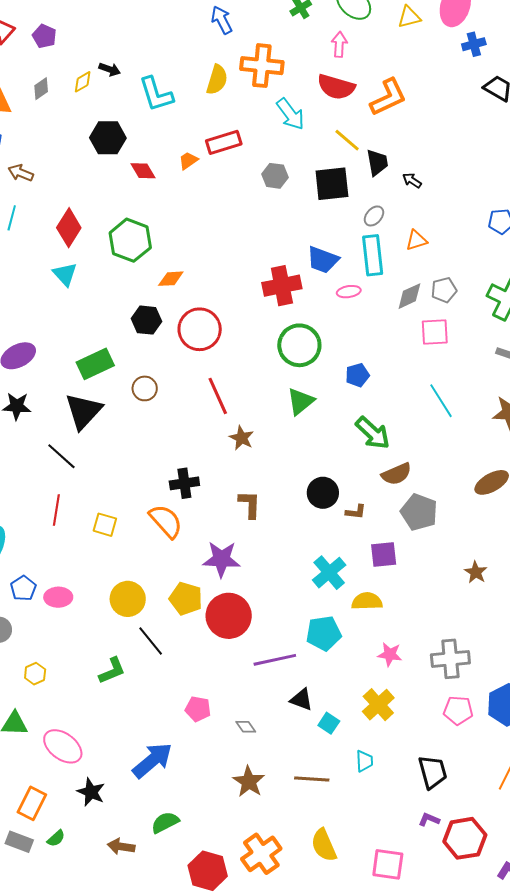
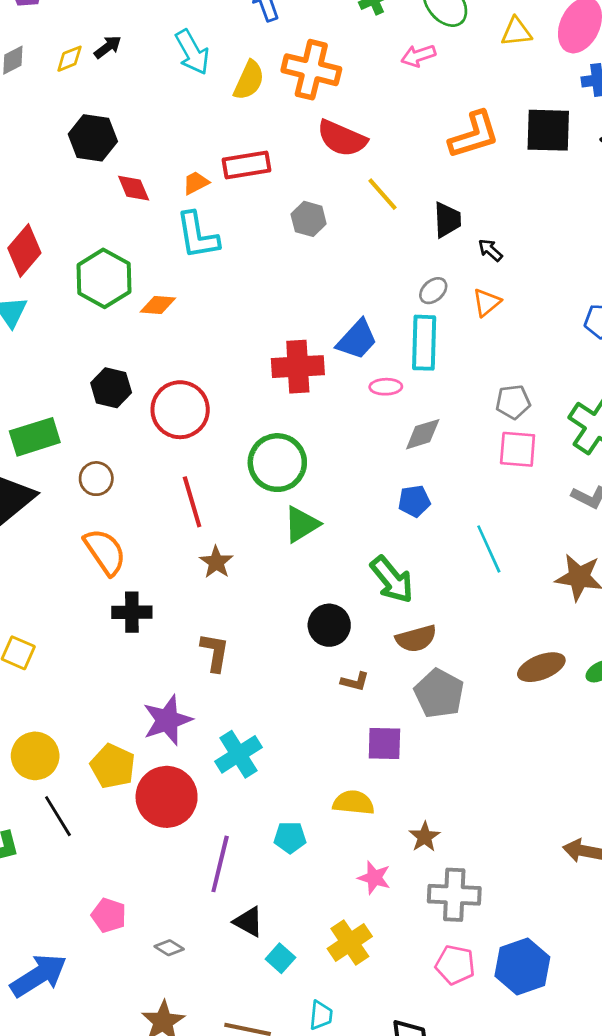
pink arrow: (339, 44) -> (418, 56), turned -120
black arrow: (110, 69) -> (108, 47), turned -65
red semicircle: (336, 87) -> (342, 138), moved
cyan L-shape: (156, 94) -> (197, 235), moved
cyan arrow: (290, 114) -> (192, 52), moved
yellow line: (347, 140) -> (382, 194), moved
black square: (332, 184) -> (548, 130), moved
orange triangle: (416, 240) -> (487, 302), moved, turned -30
blue trapezoid: (323, 260) -> (357, 340), turned -76
orange diamond: (171, 279) -> (158, 305), moved
gray diamond: (409, 296) -> (423, 434), moved
pink square: (435, 332) -> (518, 449), moved
green circle: (299, 345) -> (277, 463), moved
blue pentagon: (357, 375) -> (414, 501), moved
black circle: (323, 493) -> (329, 625), moved
orange semicircle: (166, 521) -> (105, 552), moved
purple star: (221, 559) -> (167, 720), turned -30
brown star: (476, 572) -> (425, 837), moved
cyan cross: (329, 573) -> (238, 754), moved
cyan pentagon: (324, 633) -> (290, 837), size x0.7
purple line: (275, 660) -> (220, 864), turned -72
gray diamond: (246, 727) -> (169, 948), turned -30

